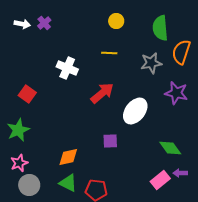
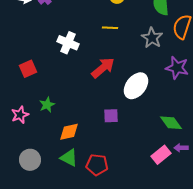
gray star: (151, 63) -> (152, 38), turned -30
red square: (27, 94) -> (28, 69), turned 30
green star: (18, 130) -> (47, 105), moved, size x0.7
pink star: (19, 163) -> (20, 115), moved

